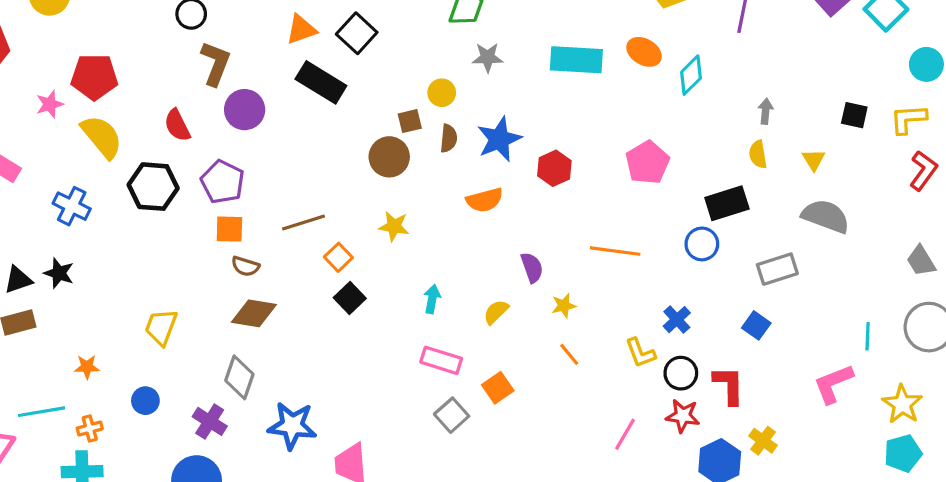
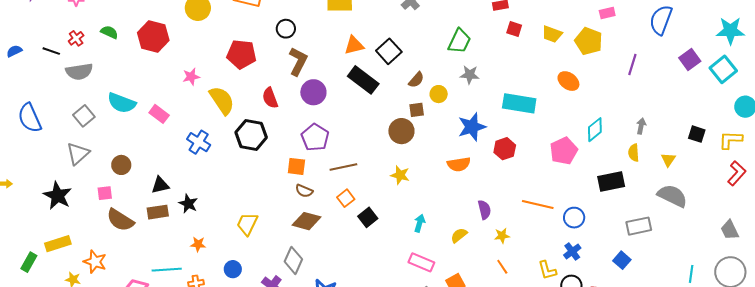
cyan rectangle: (576, 60) -> (519, 103), moved
cyan diamond: (691, 75) -> (595, 130), moved
red pentagon: (94, 77) -> (241, 54), moved
brown semicircle: (449, 138) -> (416, 80), moved, turned 30
purple pentagon: (223, 182) -> (315, 137), moved
blue circle: (702, 244) -> (574, 218), moved
orange square: (338, 257) -> (346, 198), moved
black star: (59, 273) -> (188, 204), moved

